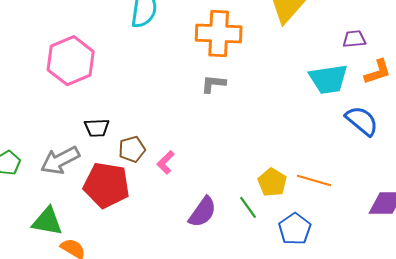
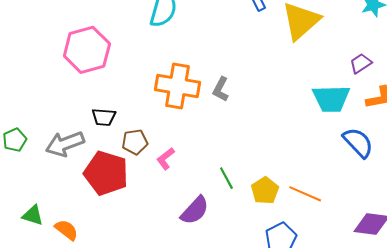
orange cross: (219, 34) -> (178, 86), moved
purple trapezoid: (354, 39) -> (361, 63), turned -35
gray L-shape: (213, 84) -> (221, 89), turned -75
green line: (248, 207) -> (226, 178), moved
green triangle: (47, 221) -> (33, 215), moved, size x0.7

